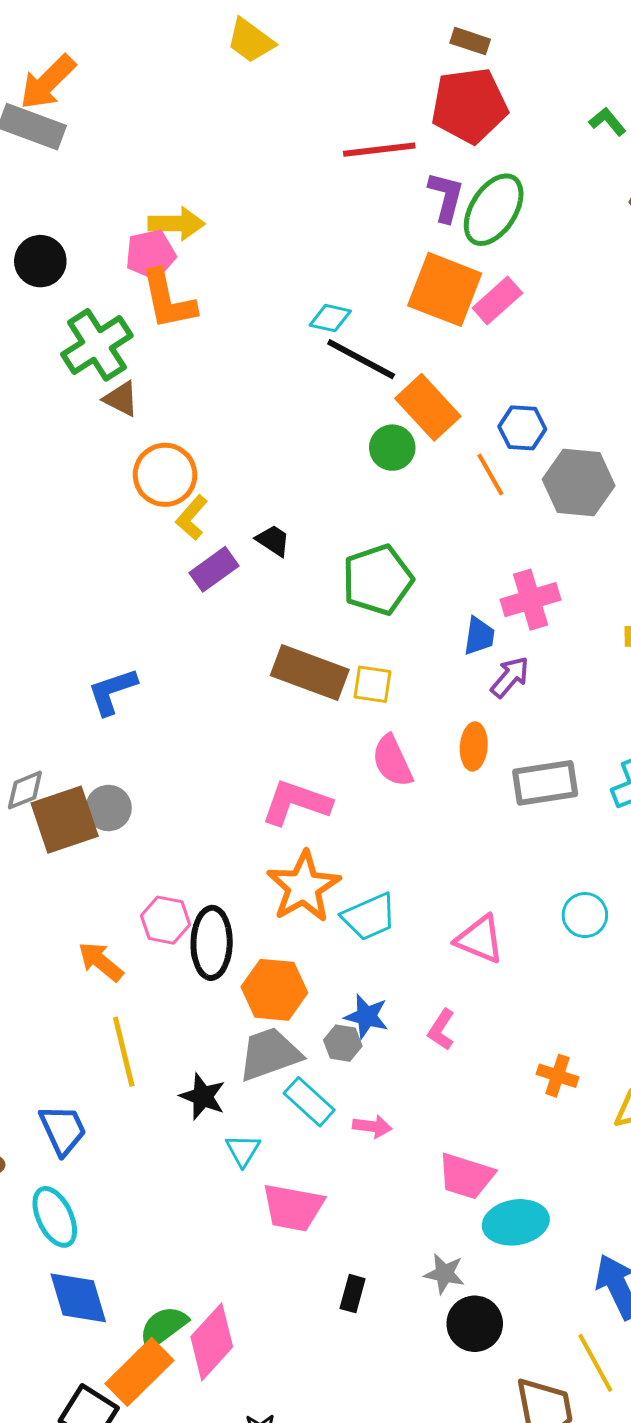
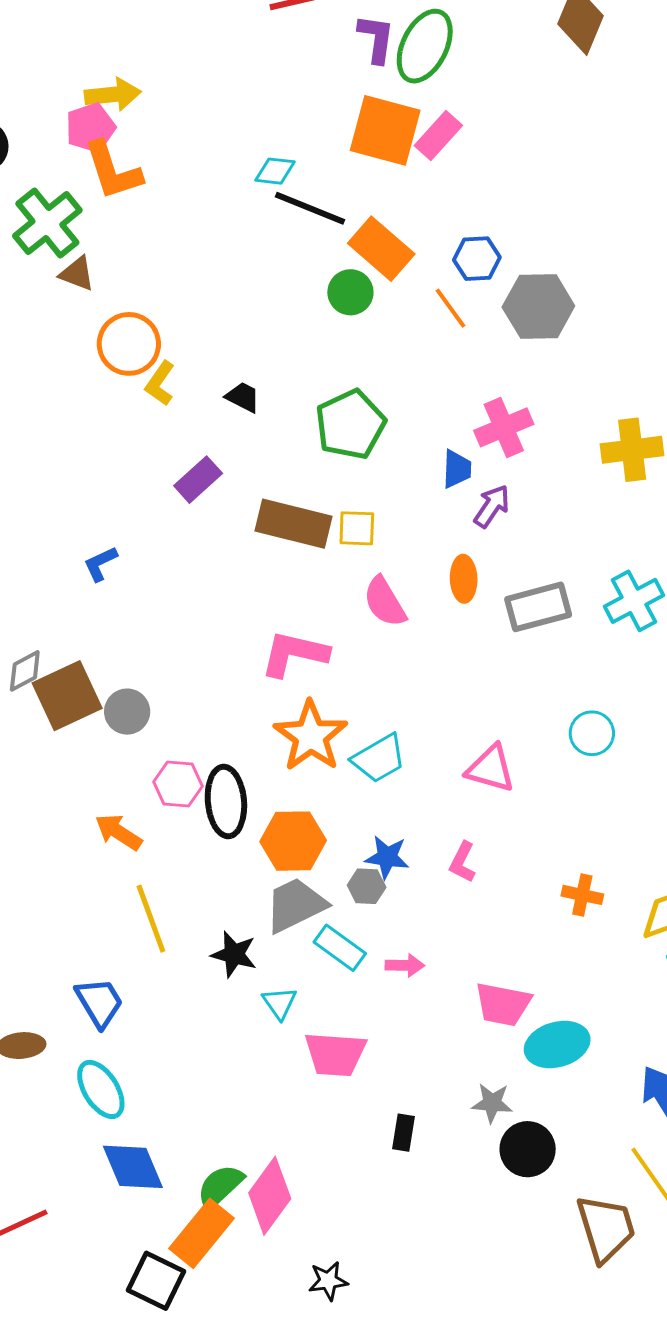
purple rectangle: (214, 569) -> (198, 480), moved
blue L-shape: (112, 691) -> (100, 564), size x0.7
gray circle: (109, 808) -> (127, 712), moved

